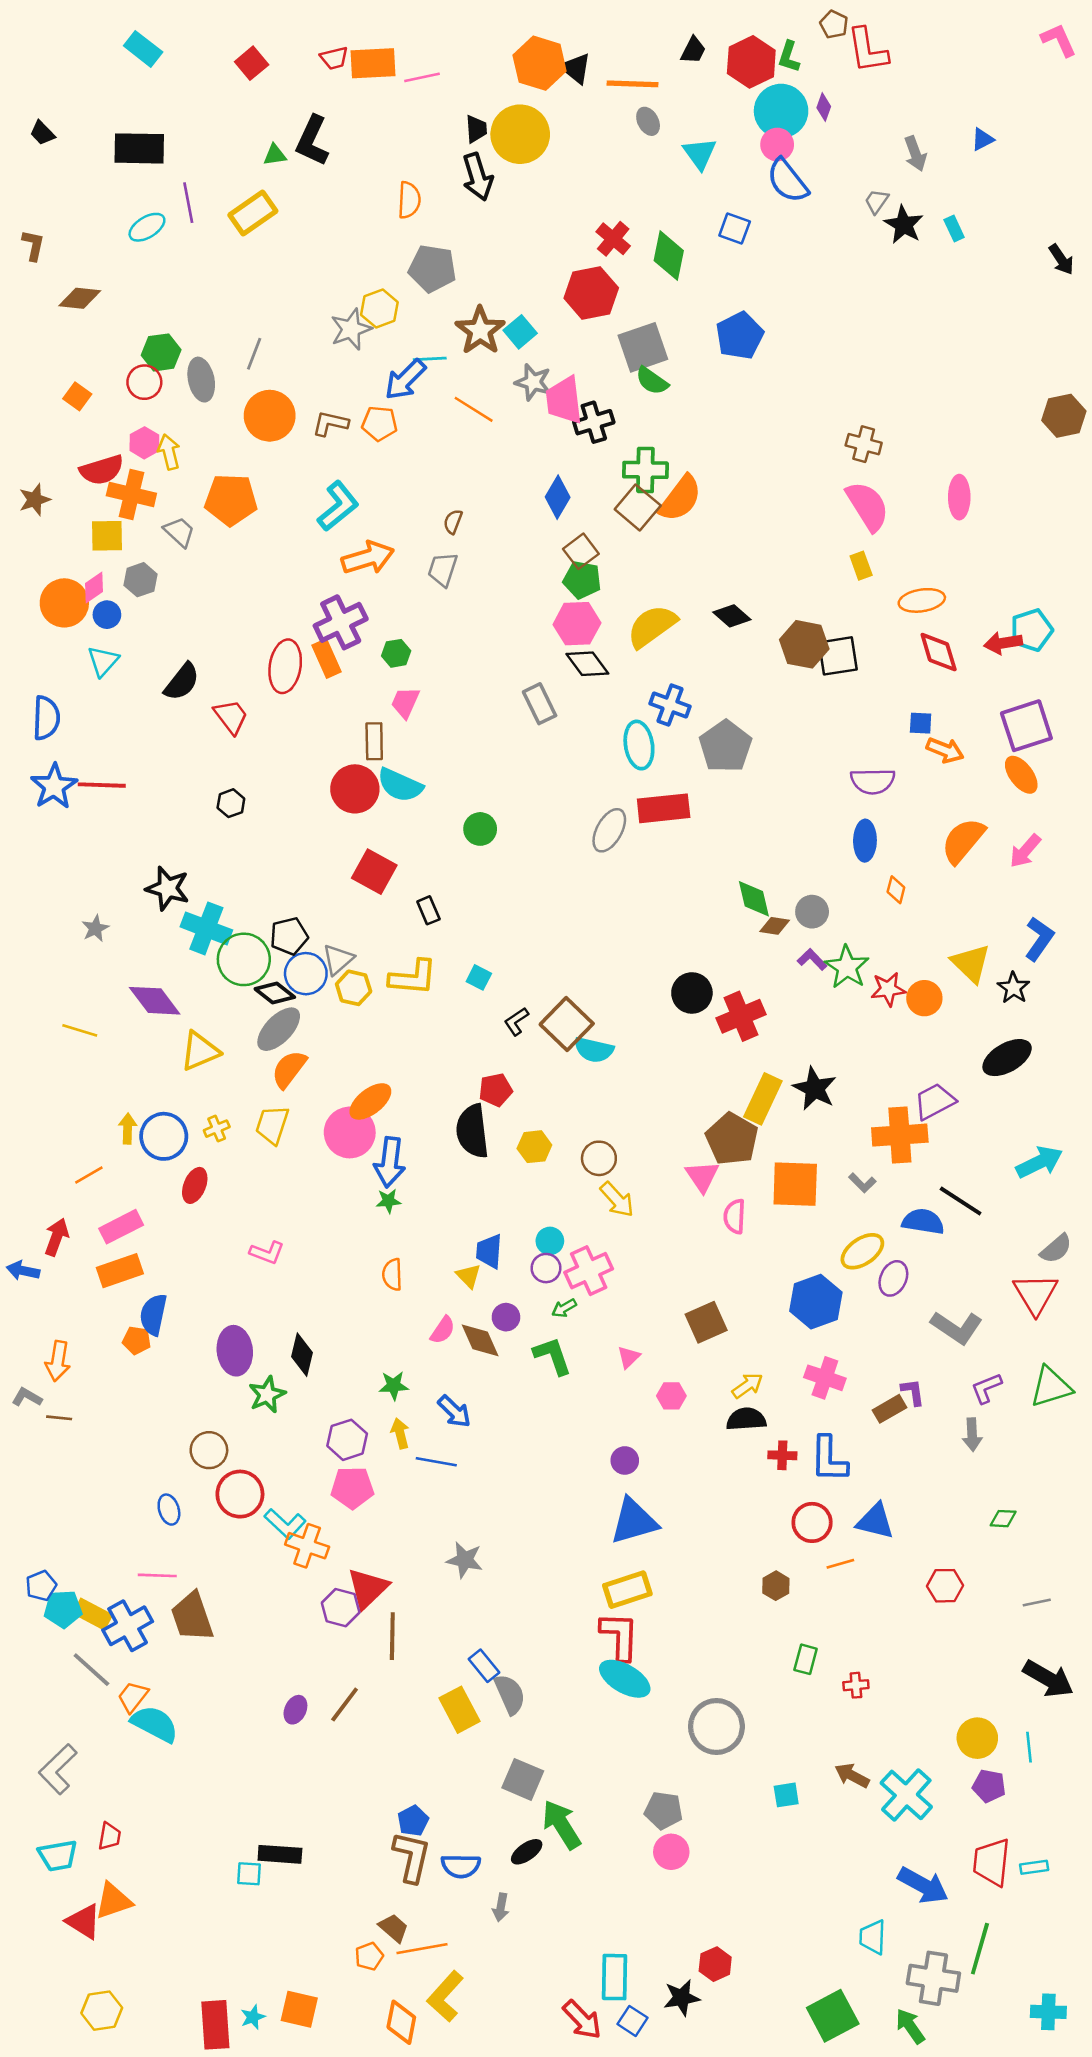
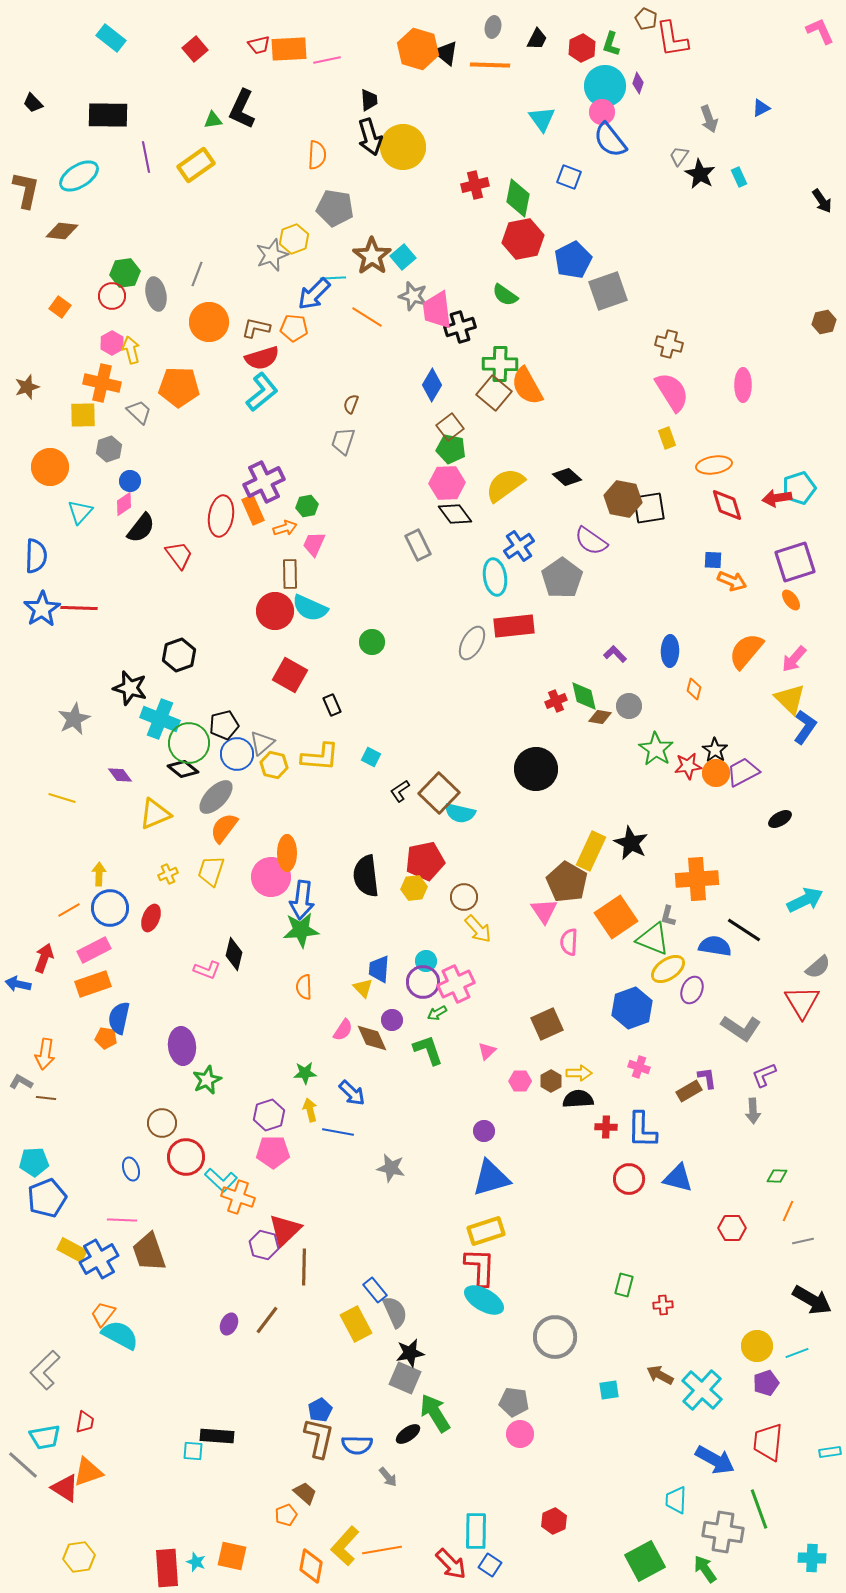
red hexagon: (751, 62) -> (582, 48), size x0.7
gray ellipse: (648, 121) -> (493, 27), moved, turned 40
yellow circle: (520, 134) -> (403, 147), moved
cyan ellipse: (147, 227) -> (79, 176), moved, size x1.4
red cross: (613, 239) -> (475, 185), turned 36
brown L-shape: (33, 245) -> (26, 190), size x1.5
red hexagon: (591, 293) -> (523, 239), moved
gray square: (643, 347) -> (608, 291), moved
brown hexagon: (1064, 416) -> (824, 322), size x0.7
red semicircle: (102, 470) -> (262, 358), moved
orange semicircle: (680, 498) -> (527, 386), turned 114
orange arrow: (368, 558) -> (285, 528), moved, size x0.6
pink diamond: (94, 587) -> (124, 504), moved
blue circle: (107, 615) -> (130, 481), moved
blue cross: (670, 705) -> (519, 546), turned 36
orange ellipse: (1021, 775) -> (791, 600), size x0.7
purple semicircle: (873, 781) -> (591, 541), moved, turned 36
black hexagon: (231, 803) -> (179, 655), moved, size x1.5
gray star: (95, 928) -> (74, 719), size x1.5
purple L-shape: (812, 959) -> (615, 654), moved
yellow triangle: (971, 963) -> (790, 699), moved
black star: (1013, 988) -> (715, 750), moved
black diamond: (275, 993) -> (183, 769), moved
black circle: (692, 993) -> (536, 769), size x1.4
purple diamond: (155, 1001) -> (120, 775), size x0.6
red cross: (741, 1016) -> (556, 701), moved, size x0.6
black ellipse: (1007, 1058) -> (780, 819), size x0.6
red pentagon: (496, 1090) -> (425, 861), moved, size x1.5
orange ellipse: (370, 1101) -> (287, 853), turned -52
purple trapezoid: (935, 1101) -> (743, 772), moved
blue circle: (164, 1136) -> (110, 908), moved
gray L-shape: (862, 1183) -> (668, 916), turned 60
orange square: (795, 1184) -> (616, 917), turned -36
green star: (388, 1201) -> (301, 930), size x1.8
purple circle: (546, 1268) -> (423, 982), size x1.4
black diamond: (302, 1355) -> (234, 954), moved
pink cross: (825, 1378) -> (639, 1067), size x0.7
yellow arrow: (747, 1386) -> (579, 1073), turned 35
green triangle: (1051, 1387) -> (653, 939), moved, turned 39
gray star: (465, 1560) -> (391, 1168), moved
orange line: (840, 1564) -> (788, 1211), moved, turned -50
blue pentagon: (41, 1586) -> (47, 1198), moved, size x1.6
brown hexagon: (776, 1586) -> (551, 1081), moved
cyan pentagon: (63, 1609) -> (34, 1162), moved
gray line: (91, 1670) -> (23, 1465), moved
cyan line: (1029, 1747) -> (797, 1353), turned 75
purple pentagon: (989, 1786) -> (766, 1383), turned -30
cyan rectangle: (1034, 1867) -> (830, 1452), moved
gray arrow: (501, 1907) -> (388, 1477), turned -50
orange line: (422, 1949) -> (382, 1550), moved
green line: (980, 1949) -> (759, 1509), turned -36
black star: (682, 1998) -> (410, 1353), moved
cyan star: (253, 2017) -> (196, 1562), turned -30

